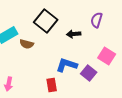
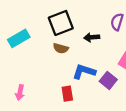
black square: (46, 21) -> (61, 23), turned 30
brown semicircle: (27, 44) -> (61, 48), moved

